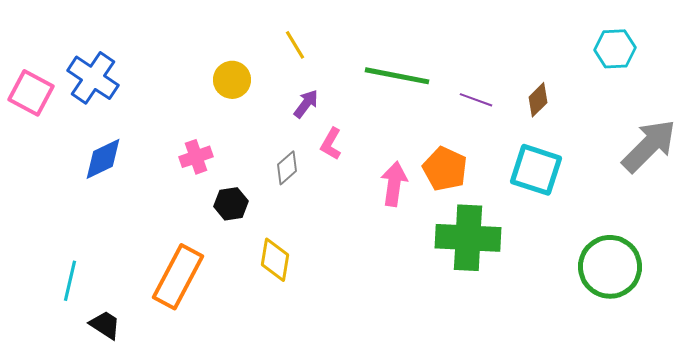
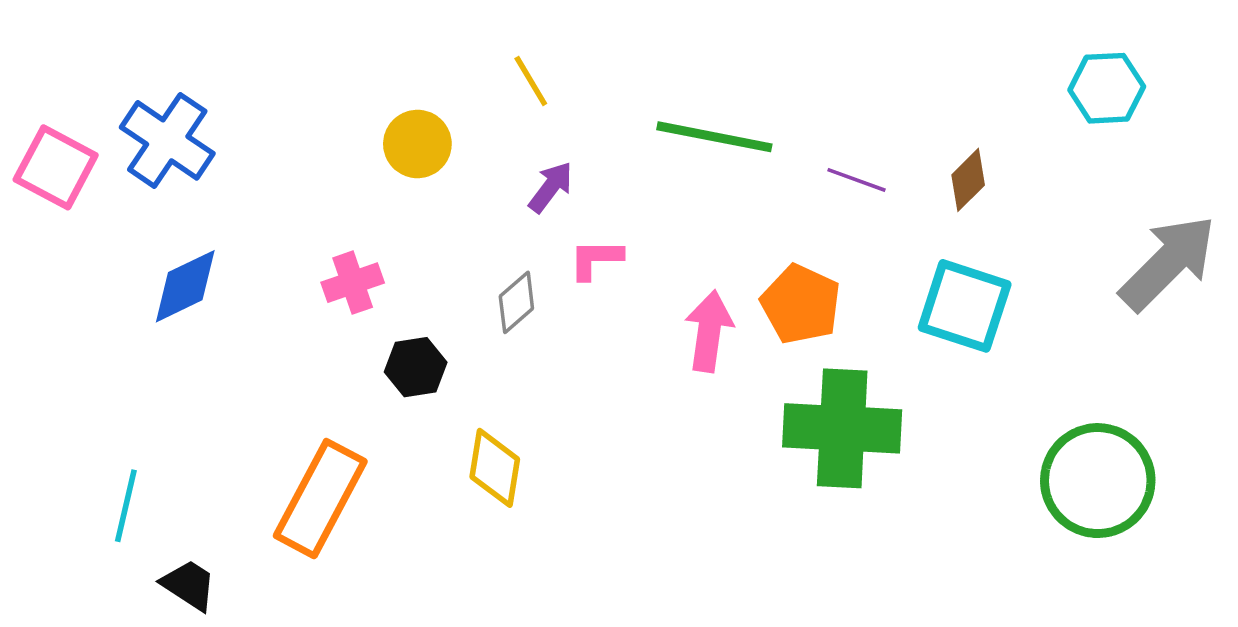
pink L-shape: (331, 144) -> (596, 259), turned 60

